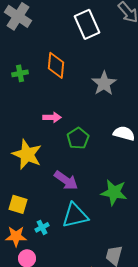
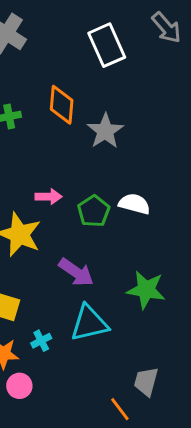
gray star: (104, 83) -> (105, 131), moved
pink arrow: (52, 117) -> (49, 197), moved
white semicircle: (124, 133) -> (134, 204), moved

